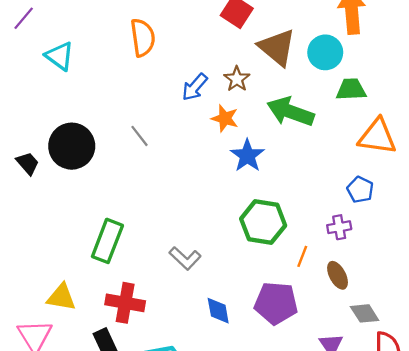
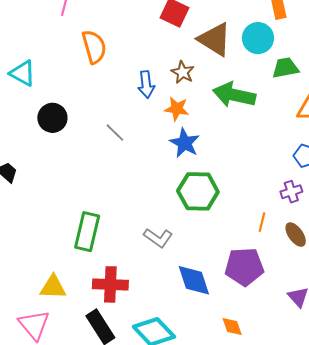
blue arrow: (195, 87) -> (146, 85), turned -40
gray line: (139, 136) -> (115, 133), moved
black circle: (72, 146) -> (52, 118), moved, size x0.7
blue star: (247, 156) -> (185, 143), moved
green hexagon: (263, 222) -> (198, 191), moved
blue diamond: (218, 311) -> (194, 280), size x1.4

